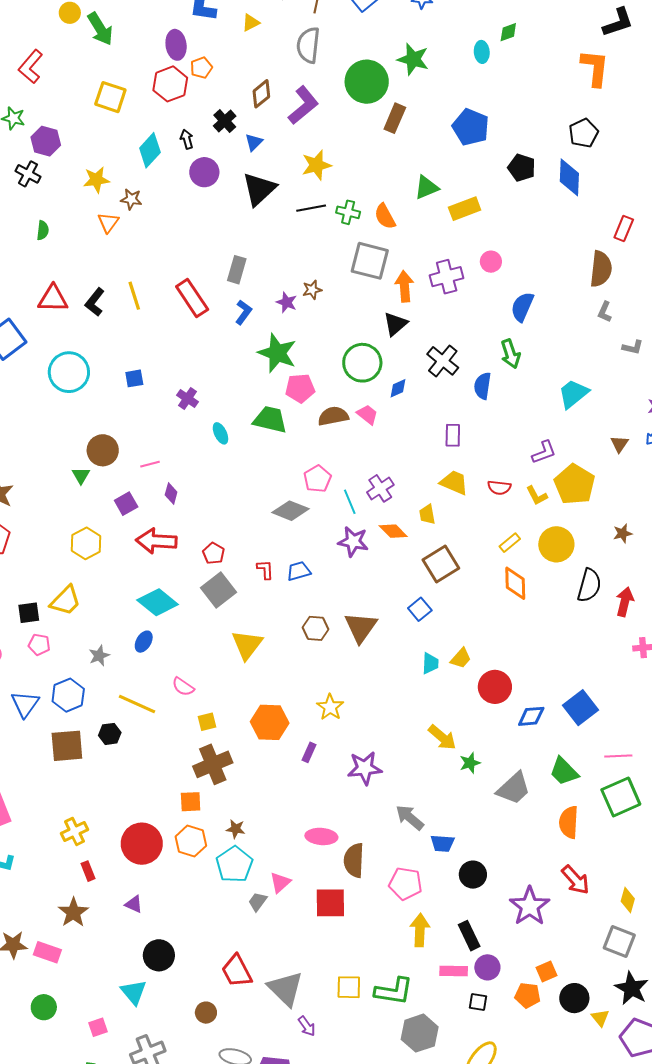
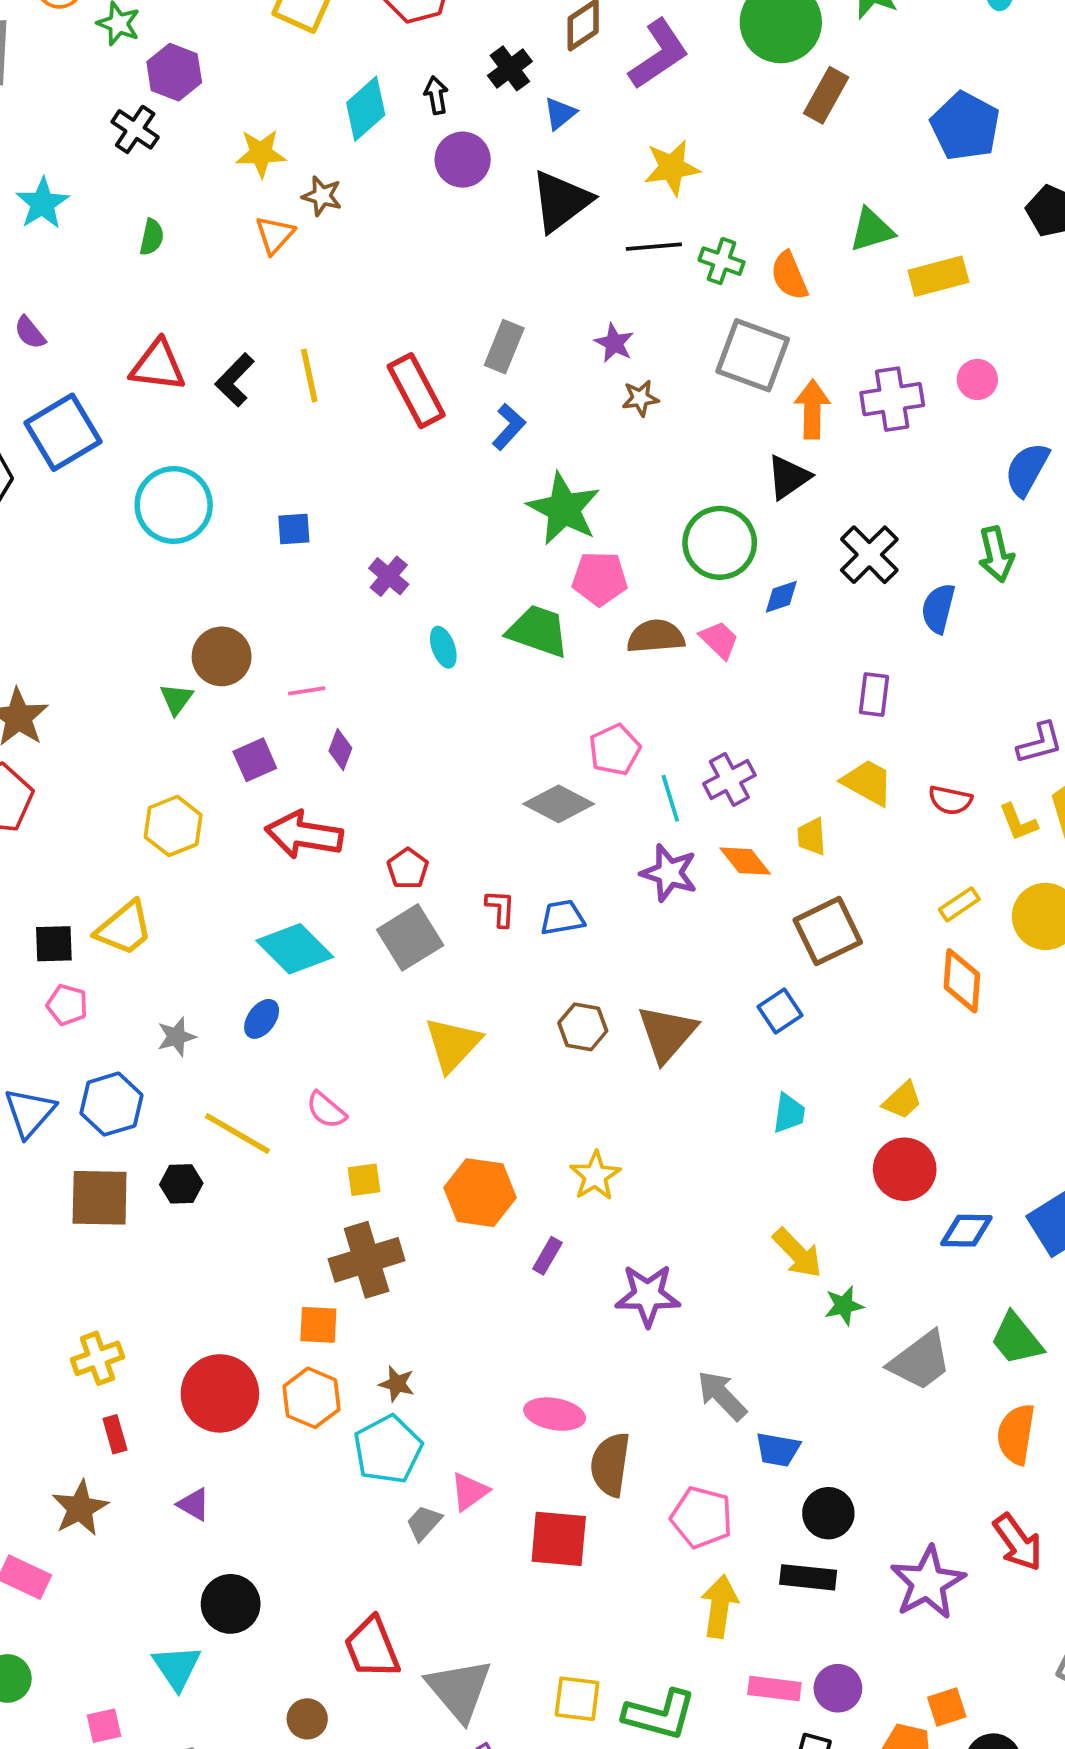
purple star: (287, 302) -> (614, 343), moved
yellow trapezoid: (461, 658) -> (902, 1100), moved
black rectangle: (469, 936) -> (808, 1577), moved, turned -64

